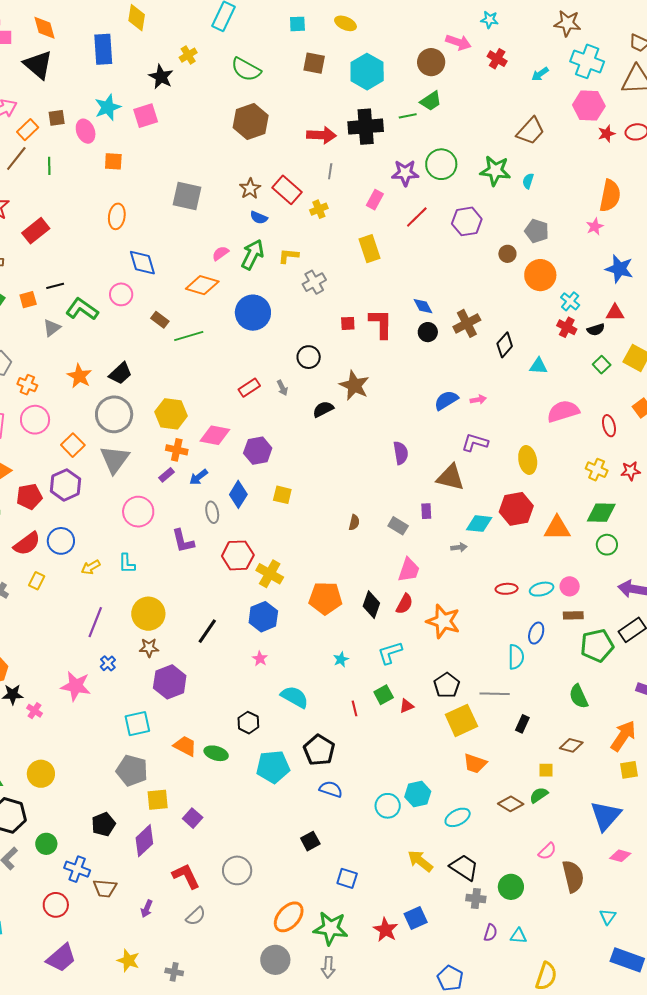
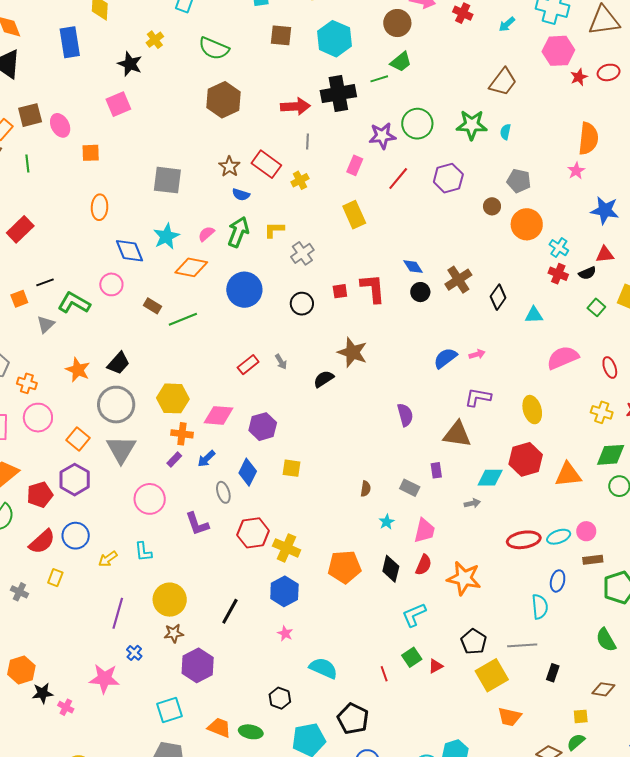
cyan star: (108, 107) -> (166, 236), moved
brown square: (57, 118) -> (30, 115), size x1.4
black circle: (309, 357) -> (302, 304), moved
red ellipse: (507, 589) -> (524, 540), size x1.5
cyan star: (341, 659) -> (387, 522), moved

